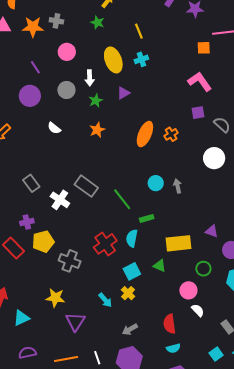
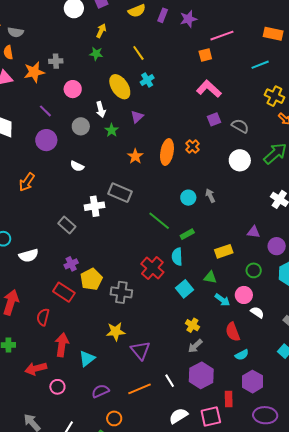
orange star: (97, 130) -> (135, 156), moved
gray rectangle: (86, 186) -> (120, 193), moved
white cross: (60, 200) -> (95, 206), moved, turned -30
yellow rectangle: (179, 243) -> (224, 251), size x0.7
yellow cross: (128, 293) -> (192, 325), moved
cyan arrow: (105, 300) -> (222, 300), moved

